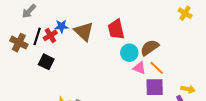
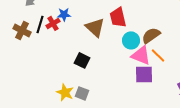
brown triangle: (84, 31) -> (95, 27), moved
black square: (46, 62) -> (82, 60), moved
pink triangle: (139, 68) -> (141, 55), size x1.5
purple square: (155, 87) -> (144, 74), moved

